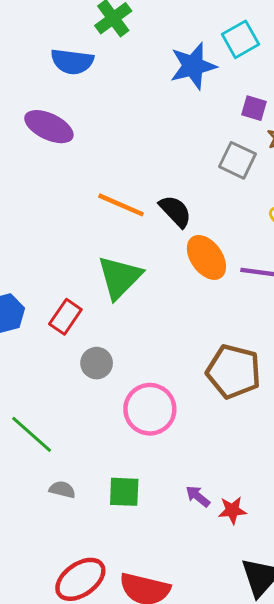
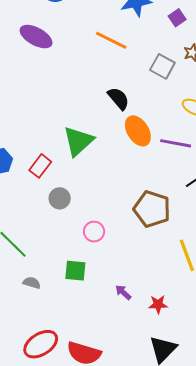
purple square: (254, 108) -> (177, 18), moved, turned 36
orange line: (121, 205) -> (111, 40), moved
pink circle: (150, 409) -> (94, 232), size x0.6
green square: (124, 492) -> (75, 271), moved
red star: (232, 510) -> (158, 304), moved

